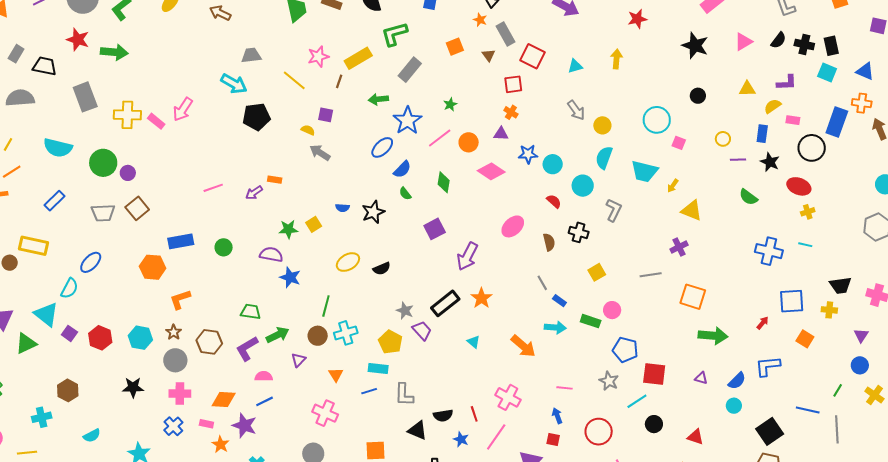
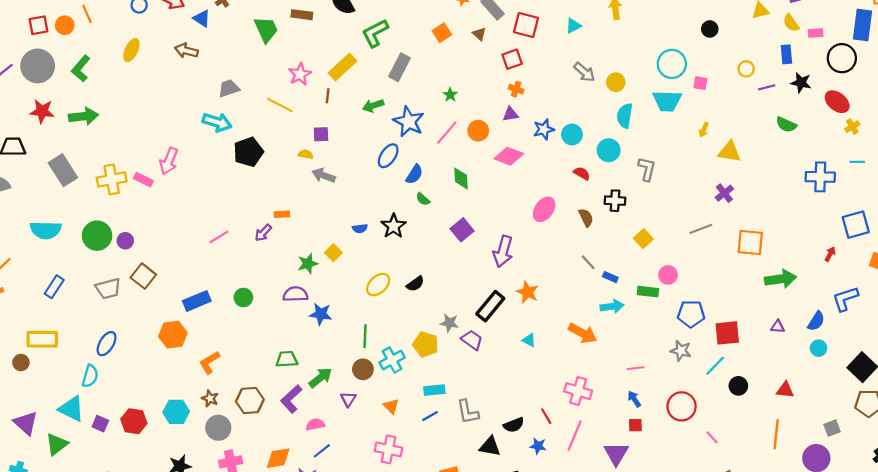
yellow semicircle: (772, 106) -> (791, 23), turned -78
cyan trapezoid: (644, 171) -> (667, 101), moved
red ellipse: (799, 186) -> (837, 102), turned 30
yellow pentagon: (390, 342) -> (426, 344), moved

